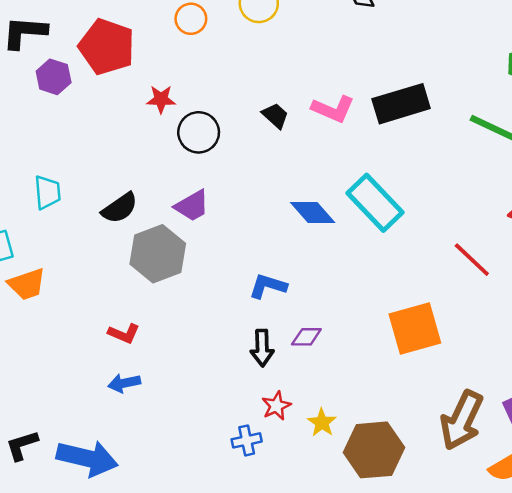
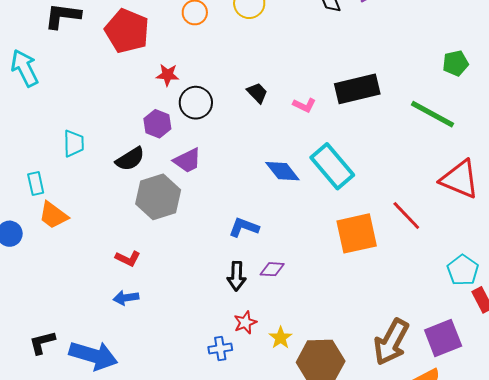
purple hexagon: (54, 77) -> (157, 124), moved
pink L-shape: (333, 109) -> (304, 105), moved, size x0.7
orange trapezoid: (27, 284) -> (53, 215), turned 52
orange square: (415, 329) -> (357, 233), moved

